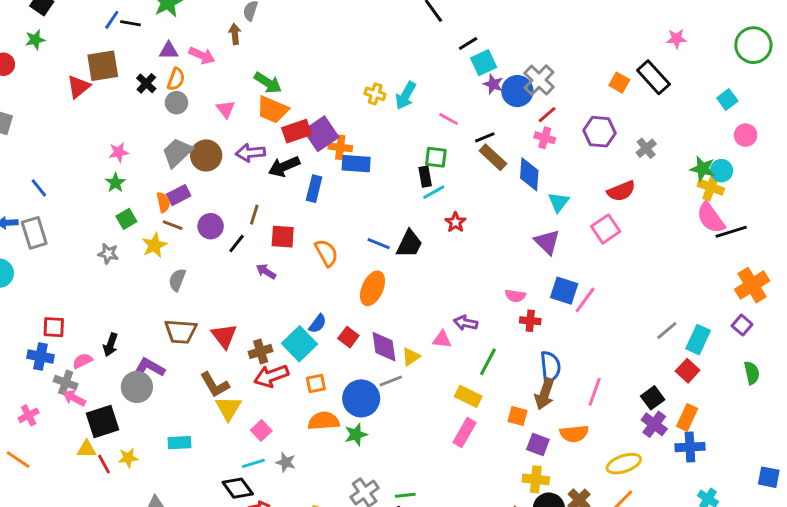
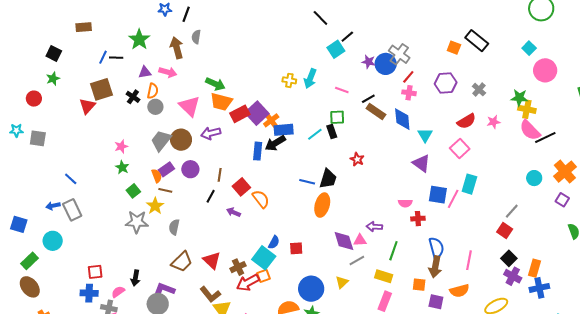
brown arrow: (235, 34) -> (177, 48), moved, size x1.5
pink star: (676, 39) -> (494, 122), moved
cyan square: (484, 63) -> (336, 49), moved
pink triangle: (226, 109) -> (189, 106), size x1.6
pink circle: (746, 135) -> (545, 70), size x1.5
orange cross: (340, 147) -> (271, 120), turned -35
black arrow: (284, 166) -> (275, 143), moved
cyan circle: (721, 171) -> (534, 178), moved
cyan line: (434, 192) -> (315, 134), moved
purple circle: (211, 226) -> (190, 169), moved
red square: (283, 237) -> (241, 187), turned -36
orange semicircle: (326, 253) -> (261, 199), moved
gray star: (108, 254) -> (137, 222), moved, size x1.6
orange ellipse: (373, 288) -> (322, 205), moved
brown trapezoid: (181, 331) -> (182, 262), turned -40
red square: (348, 337) -> (296, 248), turned -32
cyan rectangle: (698, 340) -> (469, 184), moved
purple diamond: (384, 347) -> (344, 241), moved
yellow triangle: (411, 357) -> (342, 282), moved
red square: (688, 371) -> (505, 230), moved
gray line: (391, 381) -> (357, 260), moved
orange square: (316, 383) -> (264, 276), moved

